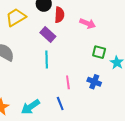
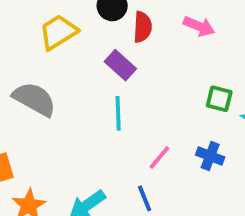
pink arrow: (88, 23) -> (199, 26), moved
pink line: (68, 82) -> (159, 157), turned 48

